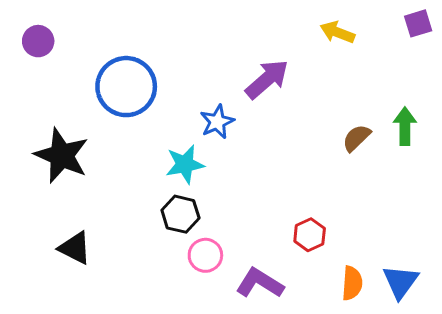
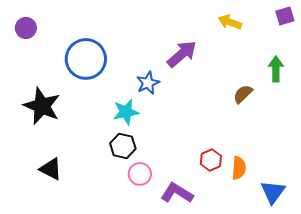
green arrow: (405, 126) -> (276, 69), moved
orange semicircle: (352, 283) -> (239, 168), moved

